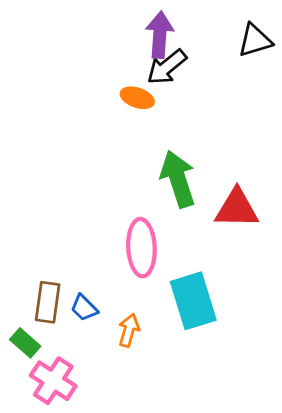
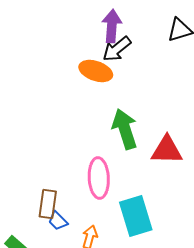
orange ellipse: (137, 98) -> (96, 71), size x1.4
brown rectangle: (48, 302) -> (48, 204), moved

